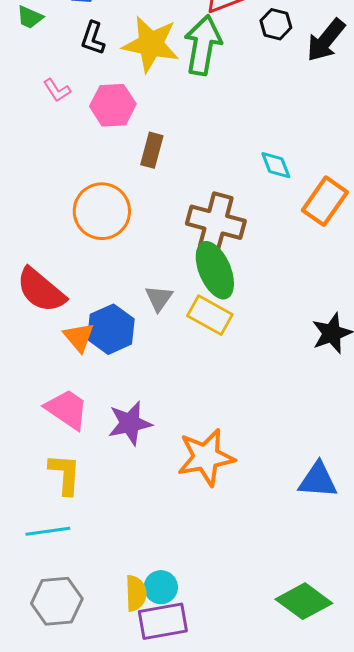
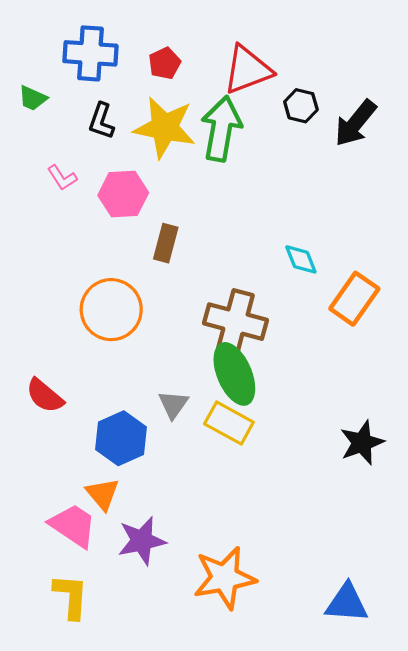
red semicircle: (41, 290) -> (45, 396), size x0.7
orange triangle: (79, 337) -> (102, 494), moved

